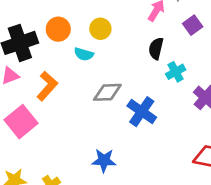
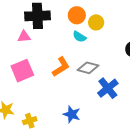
orange circle: (58, 29) -> (77, 15), moved
orange L-shape: (47, 86) -> (61, 67), moved

